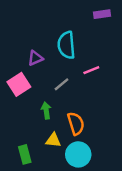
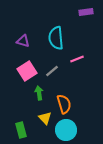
purple triangle: (35, 58) -> (23, 41), moved, turned 40
pink square: (19, 84) -> (27, 71), moved
yellow triangle: (53, 140) -> (45, 118), turned 40

